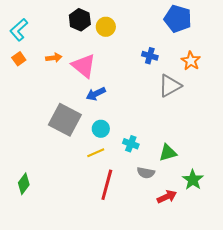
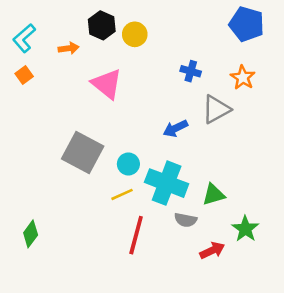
blue pentagon: (178, 19) -> (247, 24), moved
orange arrow: (54, 58) -> (69, 48), moved
blue arrow: (96, 94) -> (175, 128), moved
cyan cross: (131, 144) -> (167, 183), size x2.0

